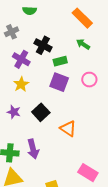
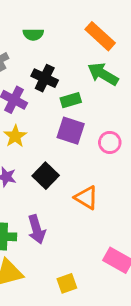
green semicircle: (30, 11) -> (33, 34), moved
green arrow: (83, 44) -> (103, 74), size x1.5
pink circle: (89, 80) -> (110, 142), moved

